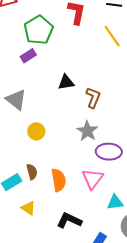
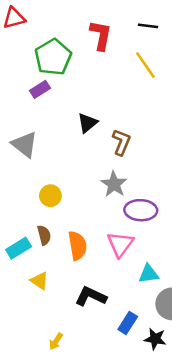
black triangle: (66, 82) -> (87, 123), turned -30
yellow circle: (36, 131) -> (50, 196), moved

